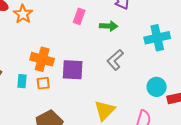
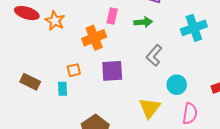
orange cross: (42, 59) -> (94, 38), moved, turned -30
orange square: (43, 83) -> (74, 70), moved
cyan circle: (157, 87) -> (177, 85), moved

